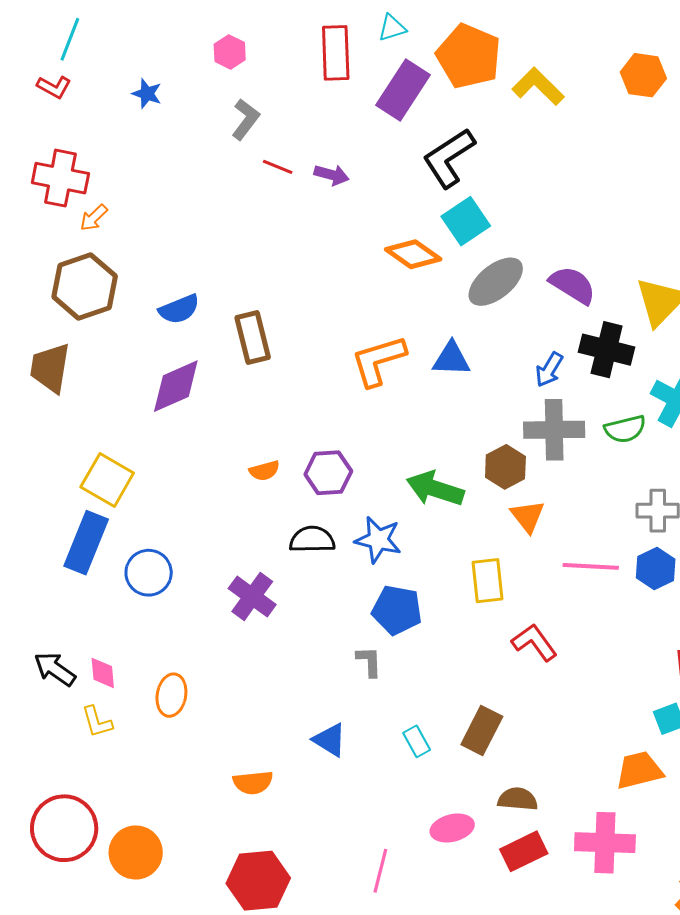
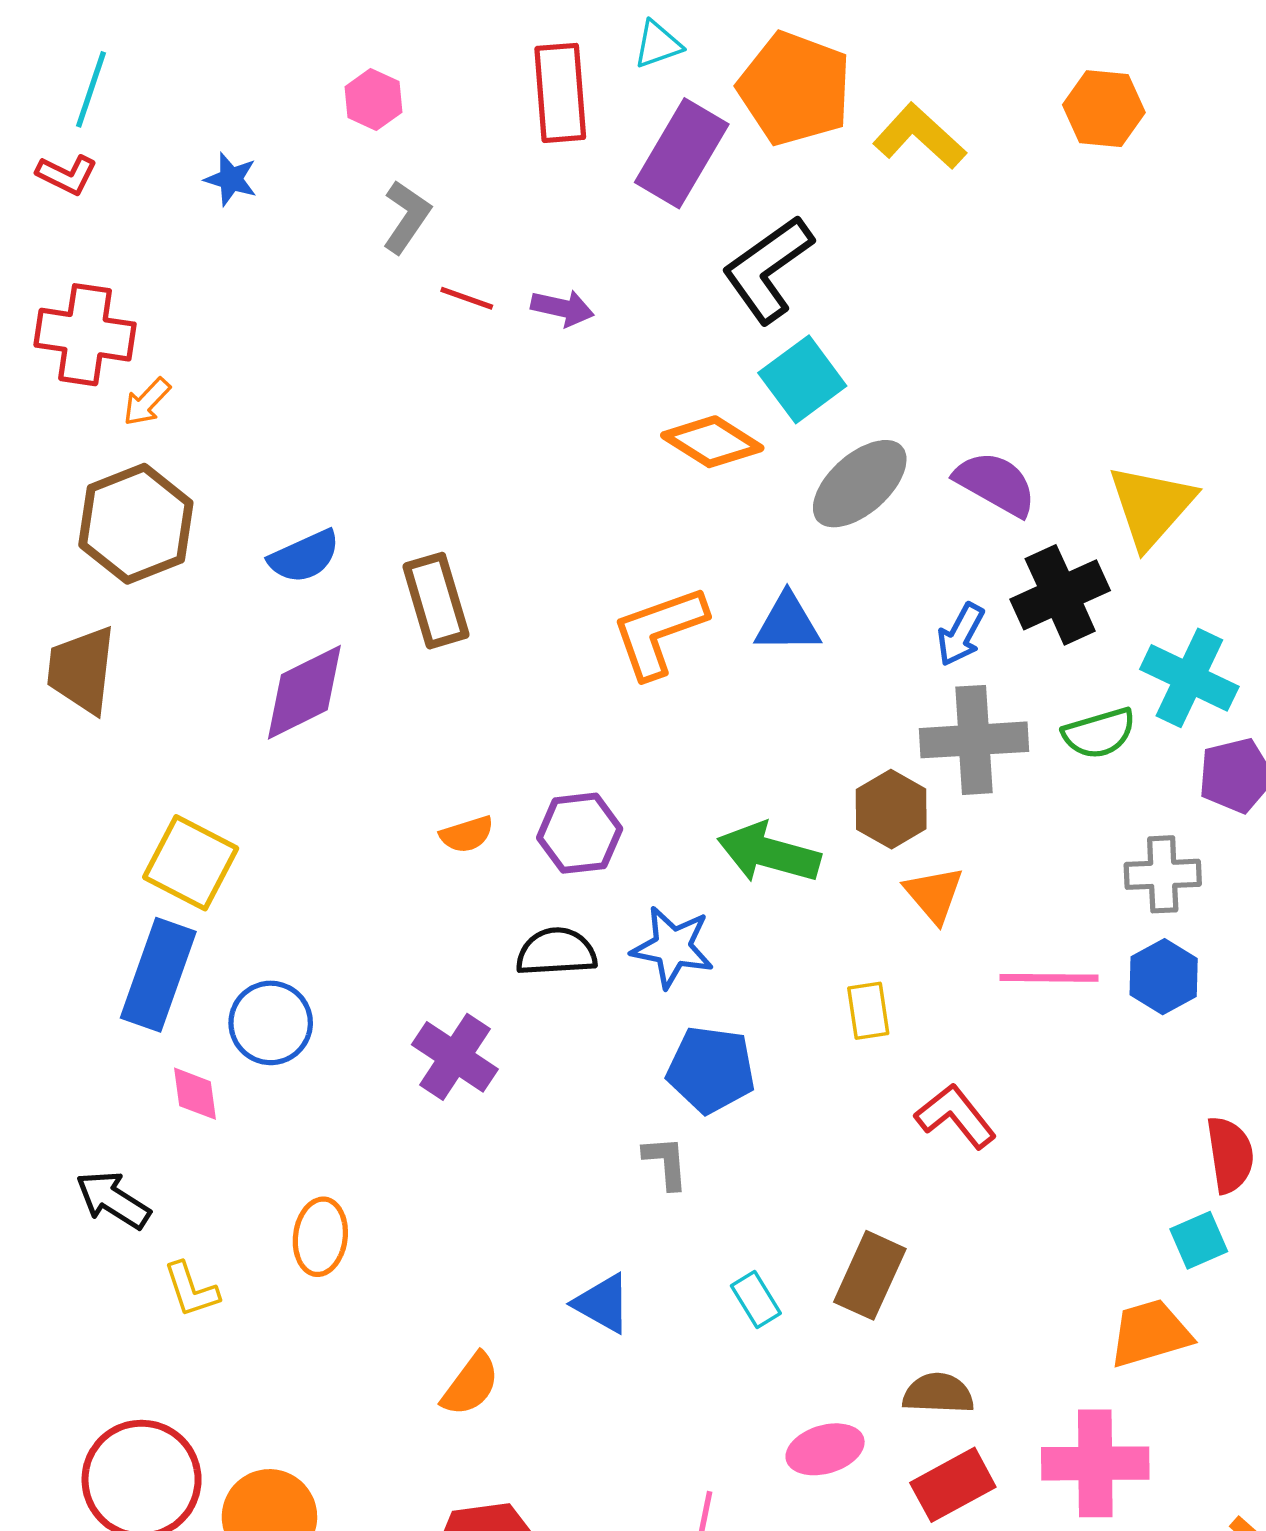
black cross: (607, 350) -> (1060, 595), turned -36
yellow rectangle: (487, 581) -> (868, 1011), size x0.7
pink diamond: (103, 673) -> (195, 1094), moved
orange semicircle: (253, 783) -> (471, 1385), turned -45

